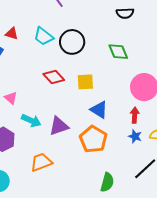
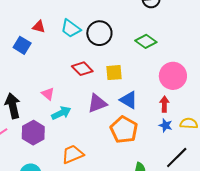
green diamond: (118, 52) -> (146, 41), turned -30
pink triangle: (11, 98) -> (48, 94), moved
cyan arrow: (31, 121) -> (61, 113), turned -48
purple triangle: (59, 126) -> (97, 103), moved

